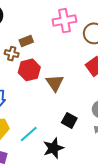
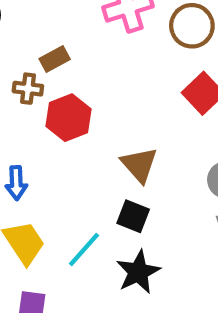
brown triangle: (55, 83) -> (139, 165), moved
black square: (69, 120) -> (133, 216), moved

